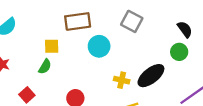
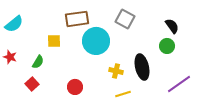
cyan circle: (99, 46) -> (96, 41), size x1.4
green semicircle: (45, 67) -> (38, 62), moved
black ellipse: (151, 76) -> (142, 67), turned -65

